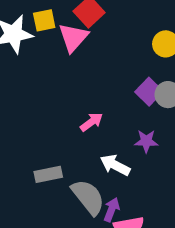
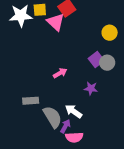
pink triangle: (73, 37) -> (56, 22), turned -36
white arrow: (115, 165) -> (74, 111), moved

